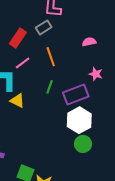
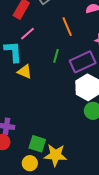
orange line: (51, 57) -> (67, 27), moved

